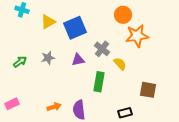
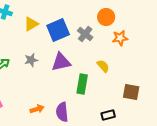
orange star: (137, 36) -> (120, 38), size x0.7
gray cross: (102, 49) -> (85, 34), moved
purple triangle: (78, 60) -> (61, 62), size x1.5

